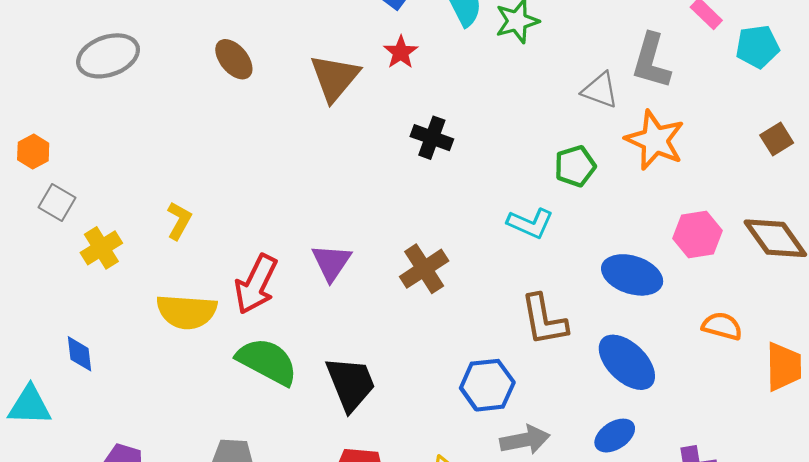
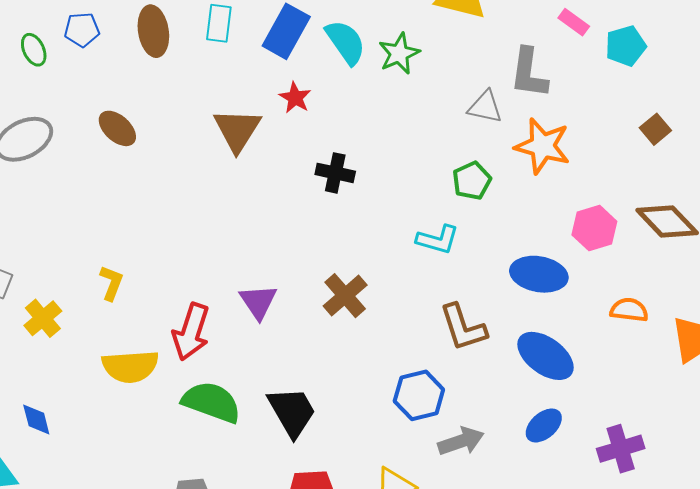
brown ellipse: (234, 59) -> (117, 128), moved

